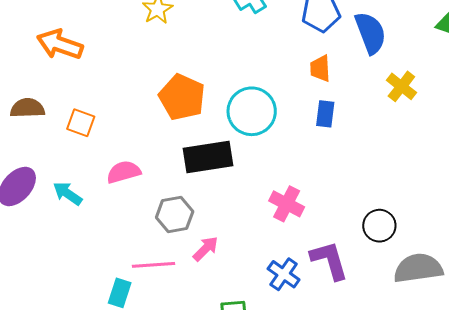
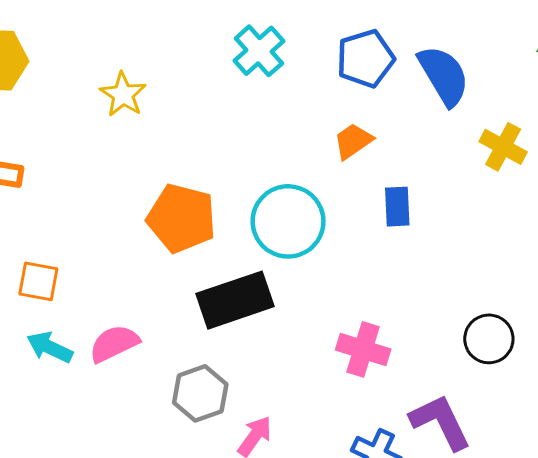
orange trapezoid: (320, 68) -> (353, 141), moved, turned 68
cyan arrow: (68, 193) -> (50, 347), moved
black circle: (379, 226) -> (489, 339), moved

